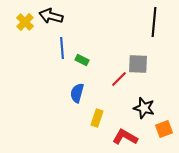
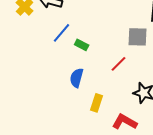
blue line: (62, 48) -> (62, 33), turned 45
gray square: (138, 64) -> (138, 37), moved

